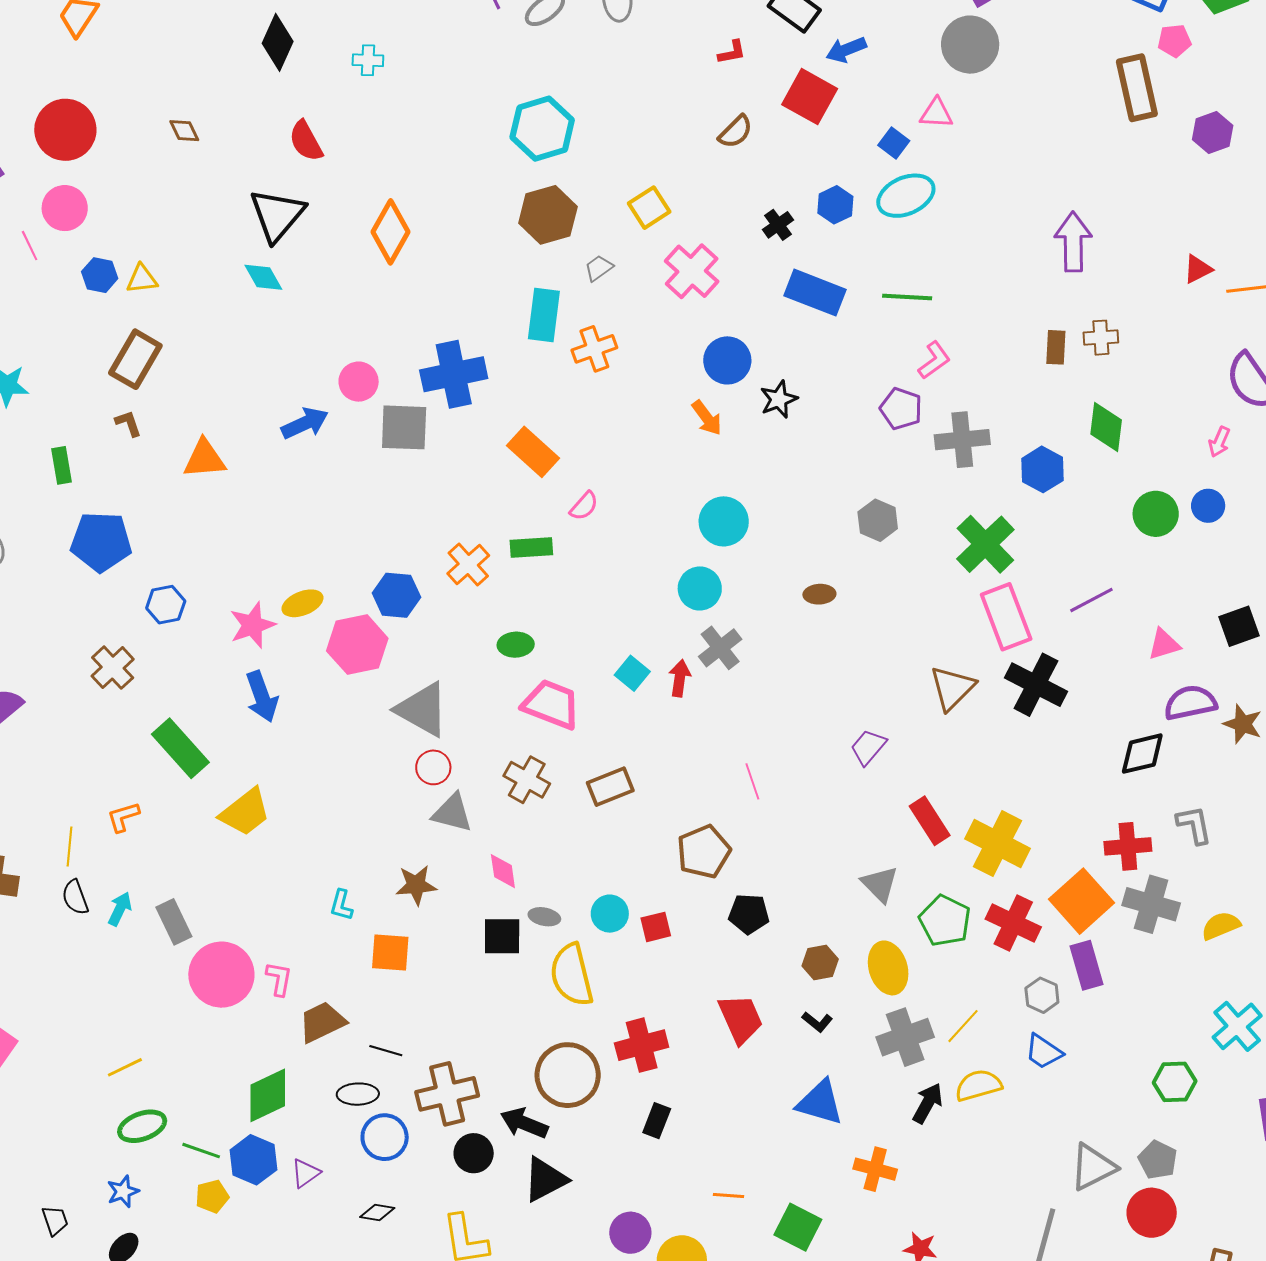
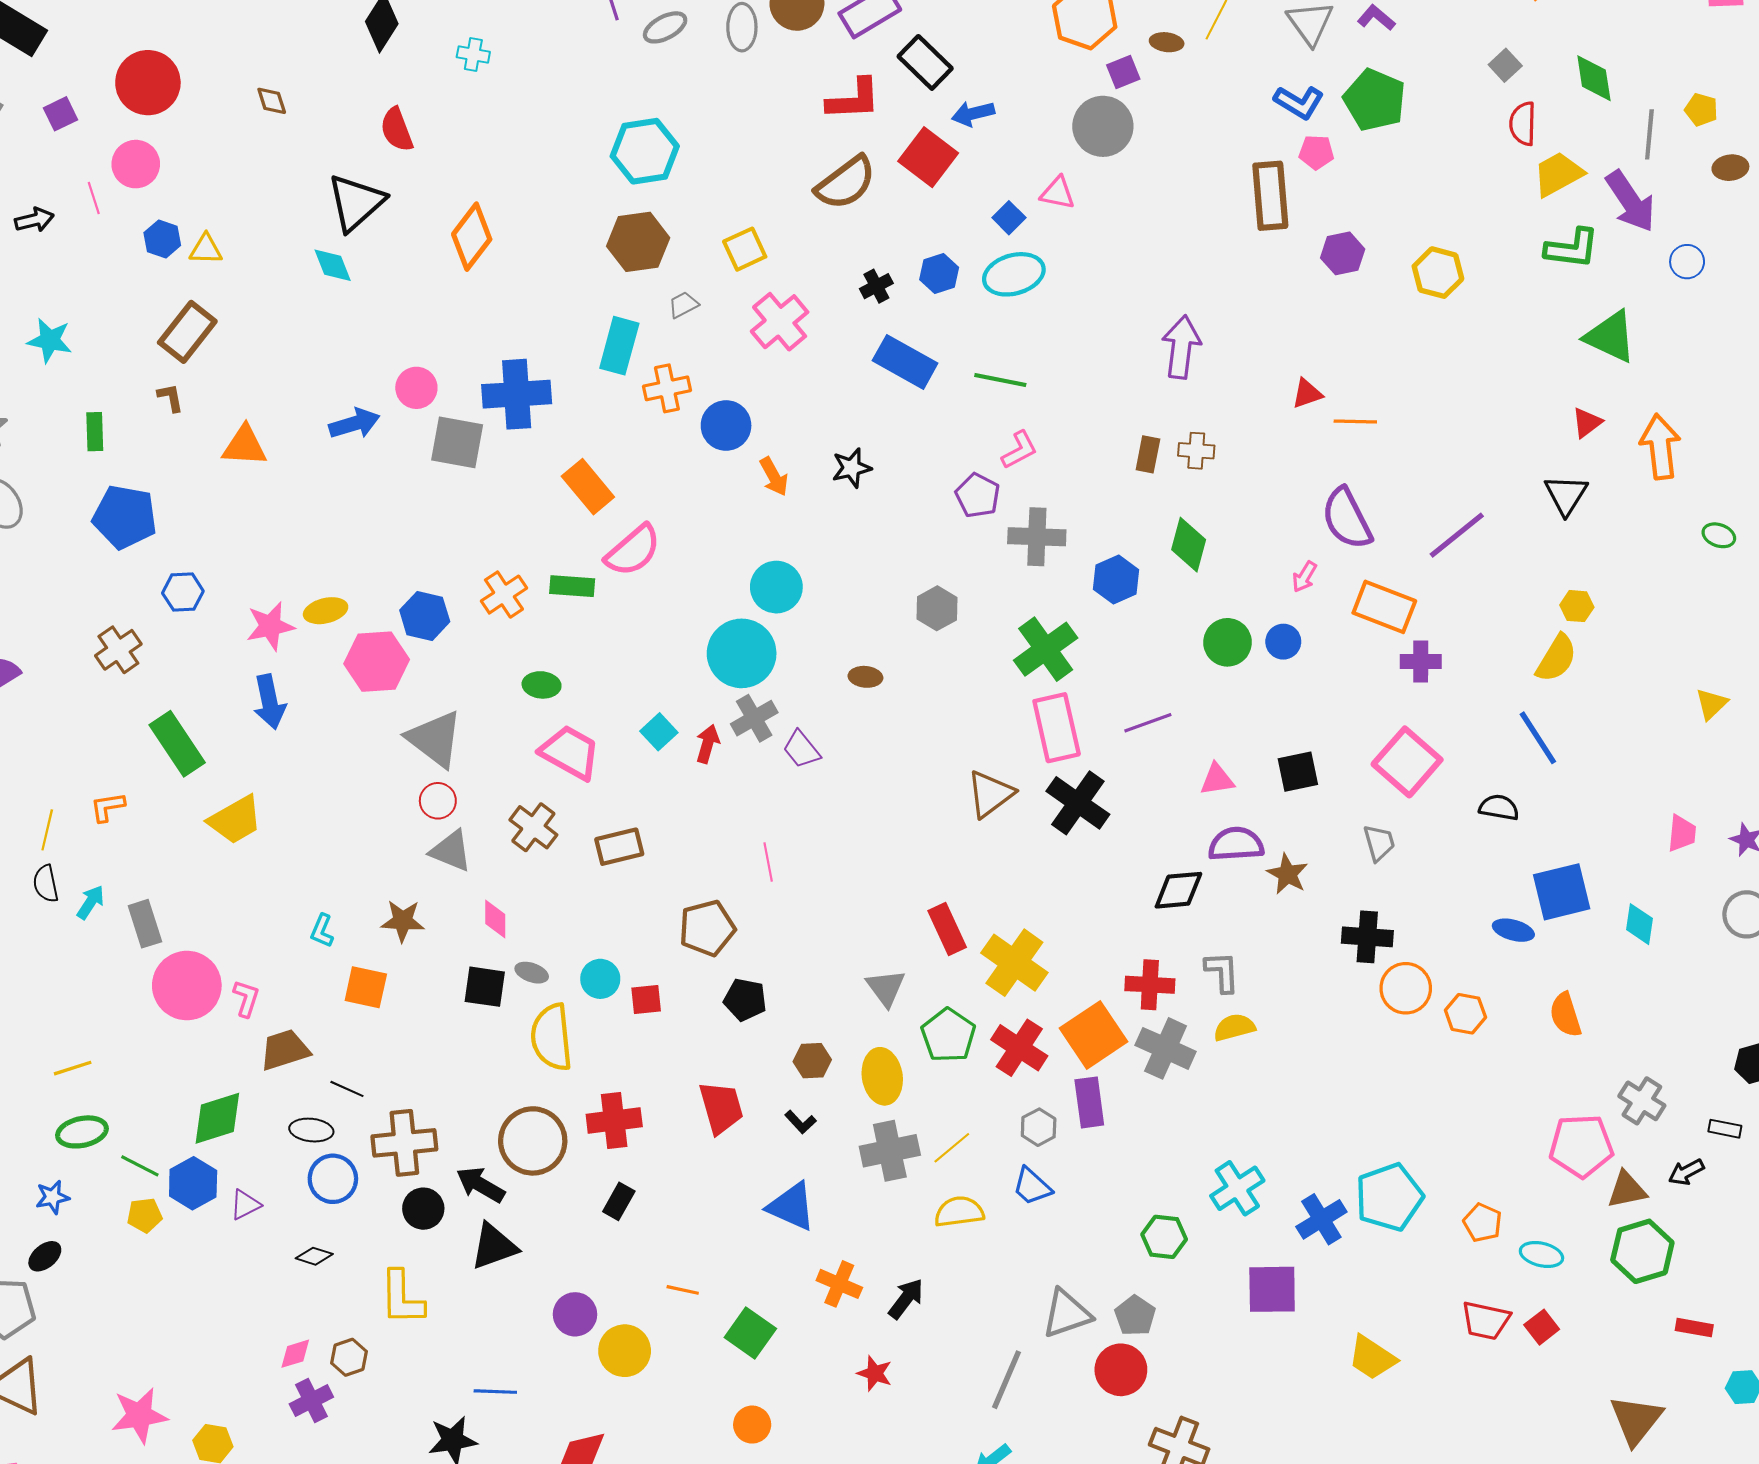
red L-shape: (732, 52) -> (854, 99), size x1.8
brown semicircle: (736, 132) -> (846, 183), size x1.6
blue circle: (727, 360) -> (726, 425), moved
pink semicircle: (584, 506) -> (633, 550), size x1.8
cyan circle: (700, 588) -> (742, 653), size x1.5
purple trapezoid: (868, 747) -> (801, 749), moved, turned -87
yellow semicircle: (1221, 926) -> (1234, 1027), moved
black arrow: (928, 1103) -> (906, 1299), moved

